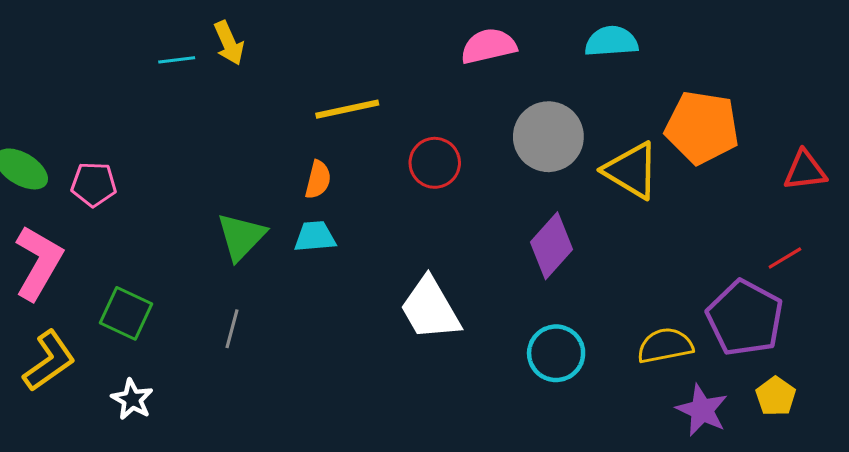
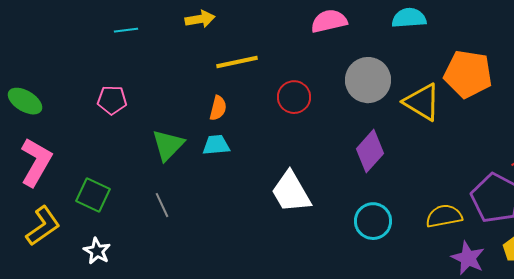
yellow arrow: (229, 43) -> (200, 19), moved, turned -76
pink pentagon: (94, 184) -> (112, 100), moved
gray line: (232, 329) -> (162, 205), turned -40

